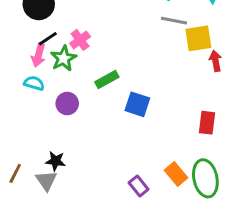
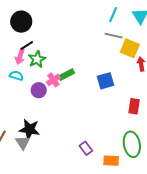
yellow square: (198, 38) -> (130, 48), turned 30
pink cross: (80, 40) -> (53, 80), moved
blue square: (137, 104) -> (105, 81), moved, turned -36
black star: (55, 161) -> (29, 129), size x1.5
orange rectangle: (176, 174) -> (111, 161), moved, turned -49

